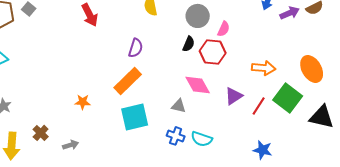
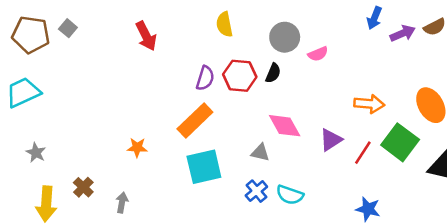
pink semicircle: (224, 29) -> (318, 54), turned 42
red hexagon: (213, 52) -> (240, 76), moved
blue cross: (176, 136) -> (256, 191), turned 30
gray arrow: (71, 145) -> (122, 203), turned -63

